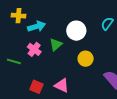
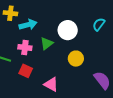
pink cross: (34, 49) -> (25, 47), turned -32
red square: (36, 87) -> (26, 71), moved

